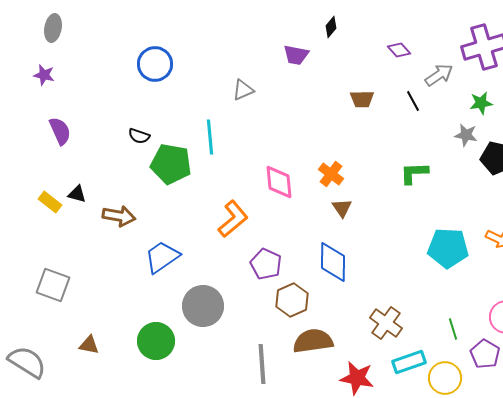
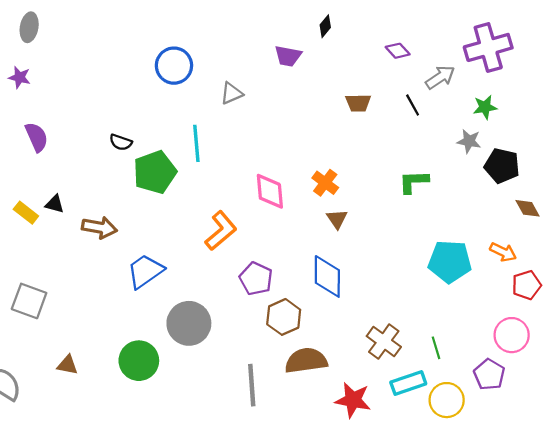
blue circle: (155, 64) -> (174, 66), moved
green pentagon: (171, 164) -> (155, 172), turned -30
green line: (453, 329) -> (436, 348), moved

